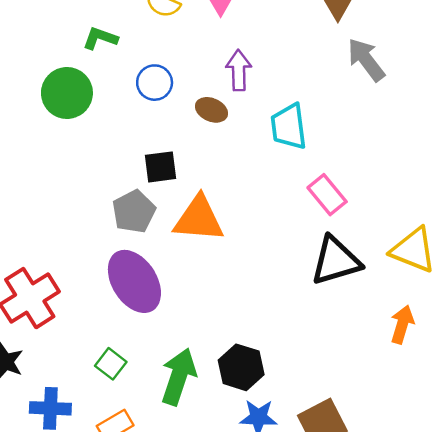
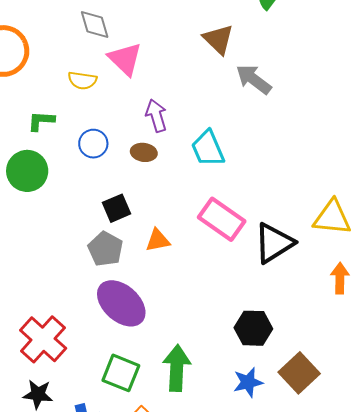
pink rectangle: (327, 195) -> (222, 219), moved, size x1.4
orange triangle: (199, 219) -> (158, 240), size x0.6
green square: (111, 364) -> (121, 373), size x1.5
black hexagon: (241, 367) -> (253, 328), moved

